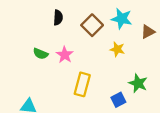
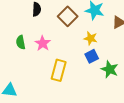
green semicircle: (41, 54) -> (21, 42), turned 56
blue square: (118, 100) -> (92, 56), moved

